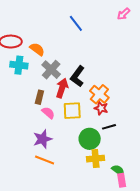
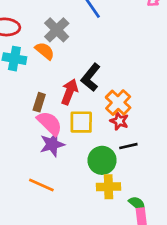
orange semicircle: (37, 49) -> (45, 51), moved
gray cross: (51, 70) -> (57, 30), moved
pink semicircle: (48, 113) -> (50, 123), size x1.5
purple star: (43, 139) -> (52, 144), moved

